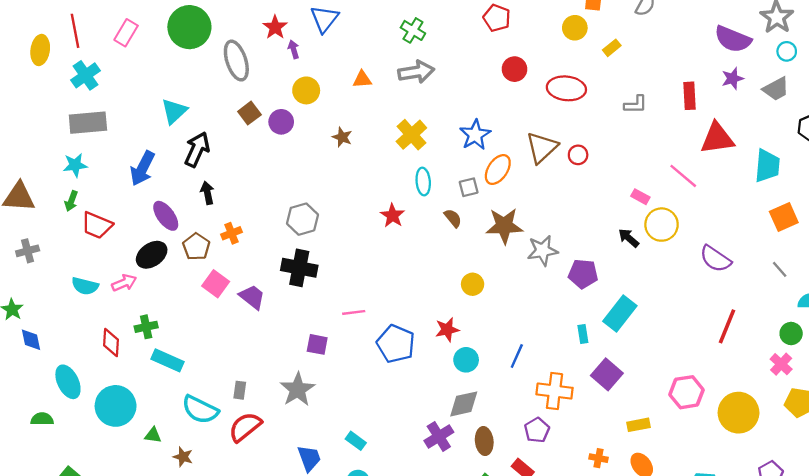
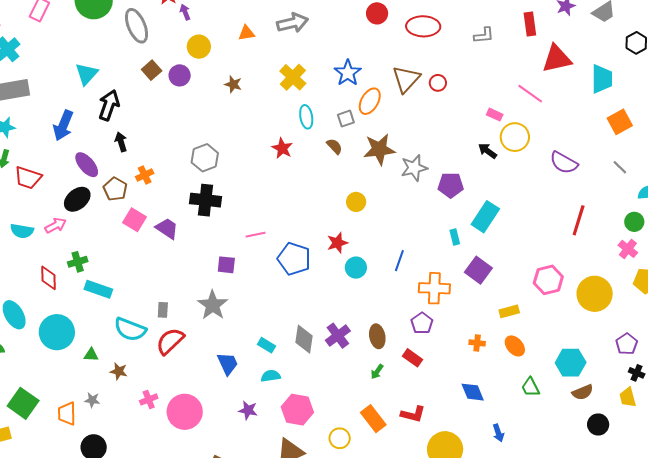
gray diamond: (464, 404) -> (304, 339), moved, turned -64

